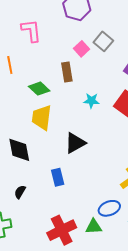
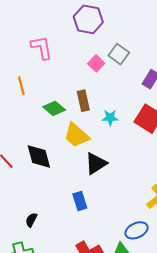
brown rectangle: (67, 72) -> (83, 101), moved
yellow trapezoid: (42, 117) -> (77, 135), moved, turned -52
black diamond: (19, 150) -> (39, 156), moved
black semicircle: (20, 192) -> (31, 220), moved

